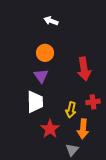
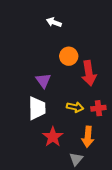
orange circle: (45, 53) -> (69, 56), moved
yellow arrow: (71, 110) -> (75, 107), moved, turned -91

